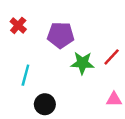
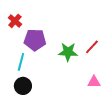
purple pentagon: (61, 35) -> (35, 40), moved
black circle: (45, 104) -> (23, 86), moved

